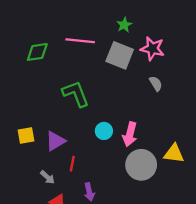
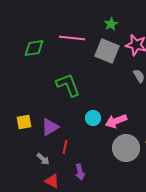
pink arrow: (130, 134) -> (116, 121), turned 55

